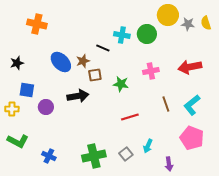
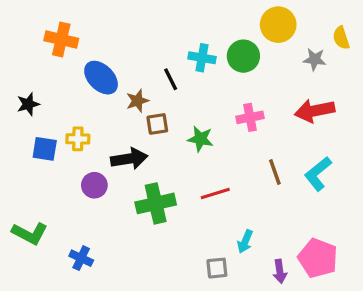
gray star: (188, 24) -> (315, 59), moved
black line: (103, 48) -> (171, 79), turned 40
blue ellipse: (61, 62) -> (101, 78), moved
purple circle: (46, 107) -> (94, 185), moved
yellow cross: (12, 109) -> (78, 139), moved
pink pentagon: (192, 138) -> (318, 258), moved
gray square: (126, 154) -> (217, 268), moved, turned 32
green cross: (94, 156) -> (156, 203), moved

